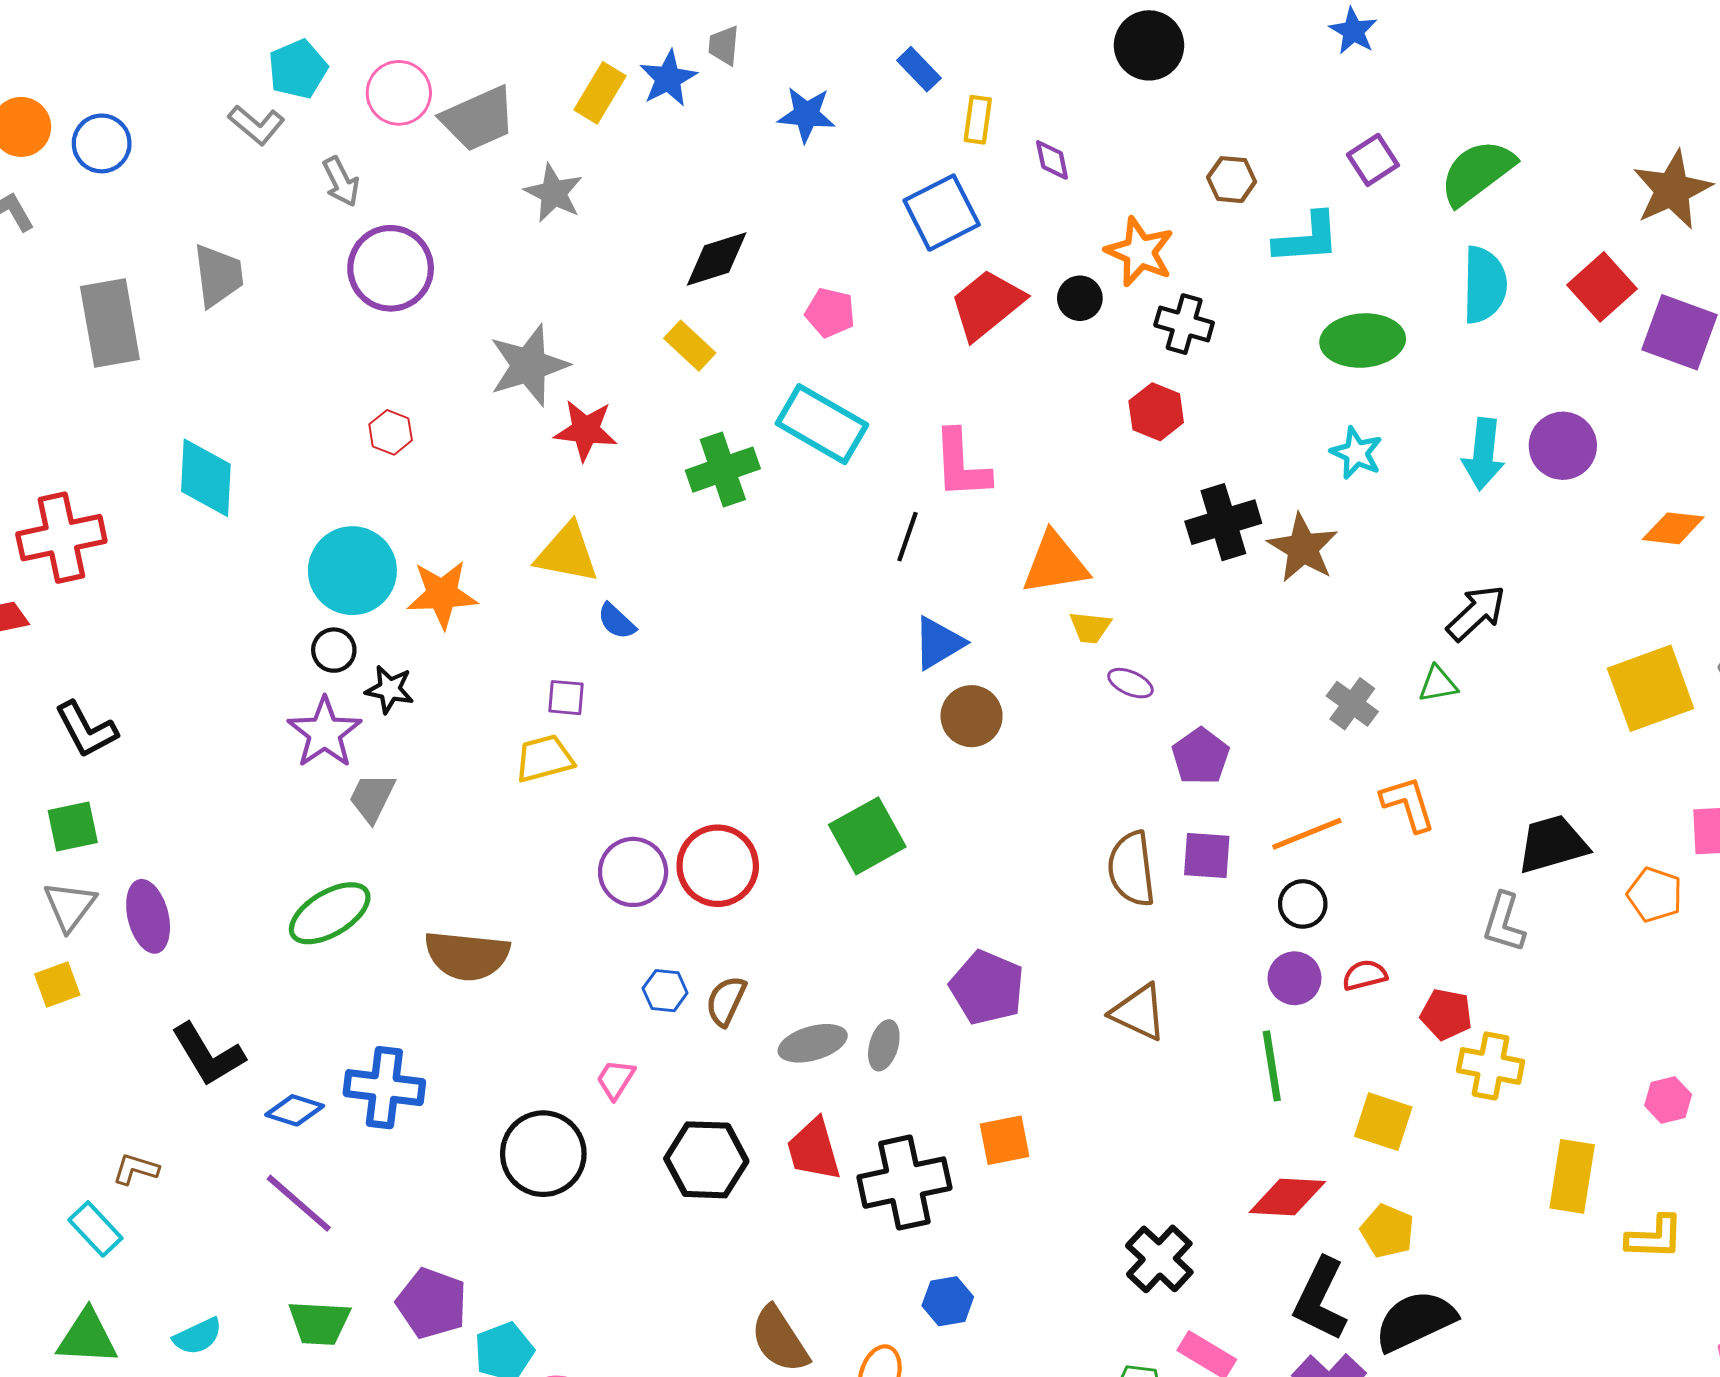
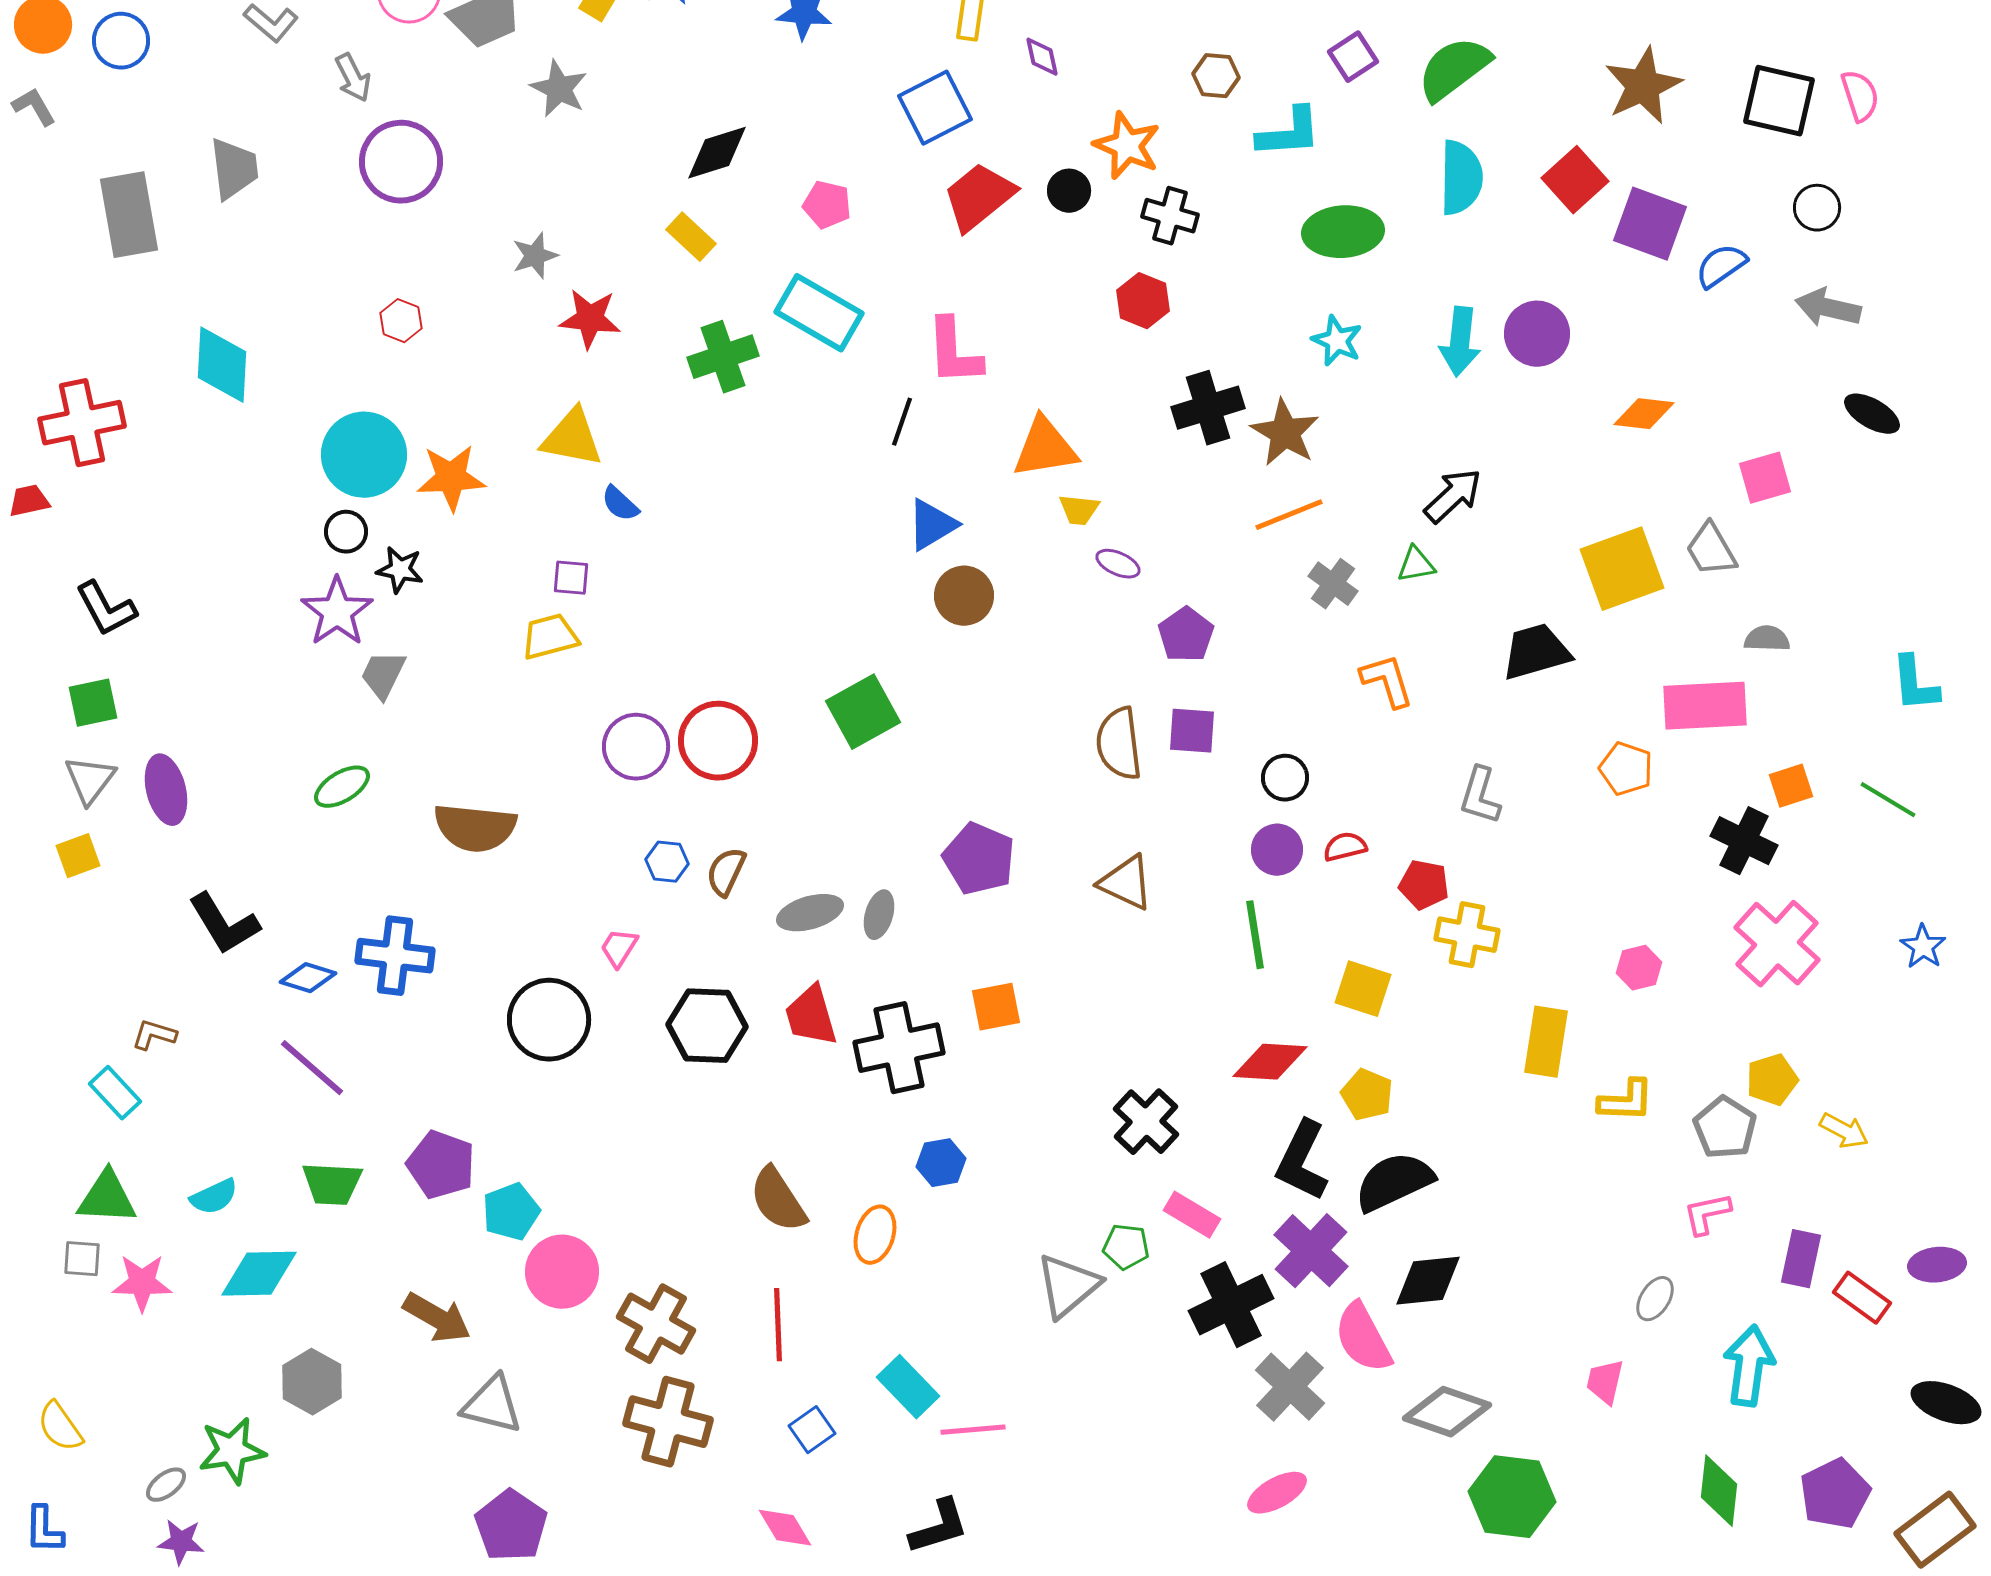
gray star: (529, 365) -> (535, 256), size x0.6
orange line: (1307, 834) -> (1289, 515), moved
black trapezoid: (1552, 844) -> (1536, 652), moved
green ellipse: (330, 913) -> (342, 787), size x0.7

